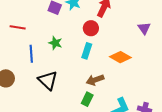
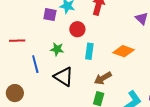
red circle: (91, 28) -> (77, 29), moved
black triangle: (48, 80) -> (64, 77), moved

